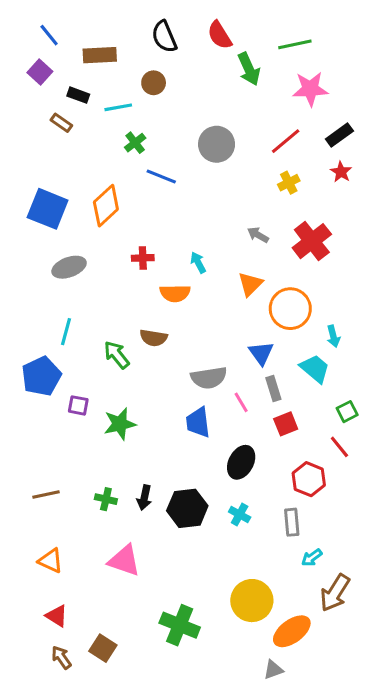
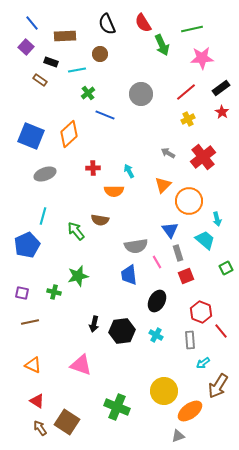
purple square: (78, 405) -> (22, 293), moved
red line: (339, 447) -> (221, 331), moved
green cross: (106, 499) -> (54, 292), moved
brown square: (103, 648) -> (67, 422), size x1.4

